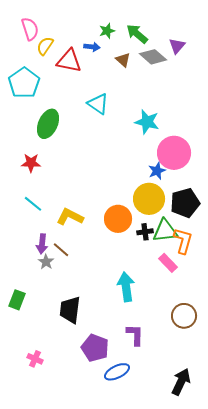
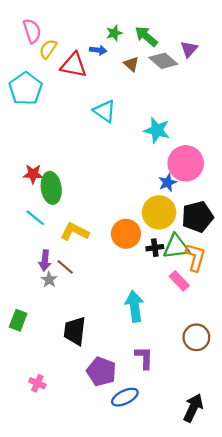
green ellipse: (48, 124) -> (51, 188), moved, turned -32

